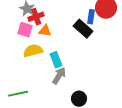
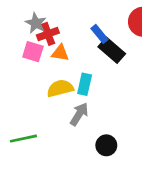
blue rectangle: (91, 17) -> (100, 34), moved, turned -48
yellow semicircle: (33, 51) -> (60, 88), moved
cyan rectangle: (56, 60) -> (85, 84), moved, turned 35

